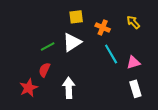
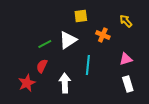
yellow square: (76, 17) -> (81, 16), moved
orange cross: (103, 27) -> (103, 35), moved
cyan line: (111, 54) -> (88, 65), moved, turned 36

